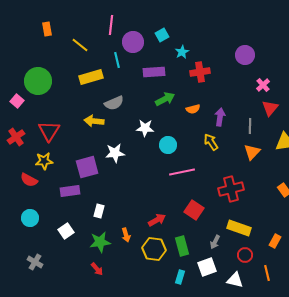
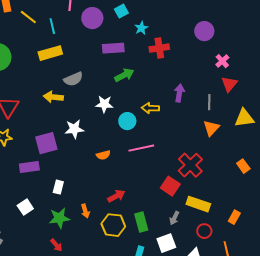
yellow line: (80, 45) -> (28, 17), moved
cyan line: (117, 60) -> (52, 26), moved
orange semicircle: (193, 109) -> (103, 155), moved
yellow arrow: (211, 142) -> (150, 108), moved, turned -54
red cross: (231, 189) -> (190, 165), turned -30
red square: (194, 210) -> (170, 186), moved

